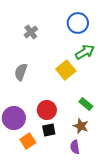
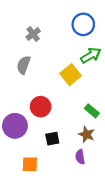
gray semicircle: (21, 72) -> (23, 65), moved
red circle: (47, 110) -> (41, 107), moved
orange square: (28, 141) -> (30, 164), moved, turned 35

